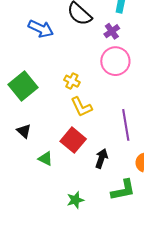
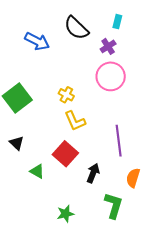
green L-shape: (123, 190) -> (114, 206), turned -64

